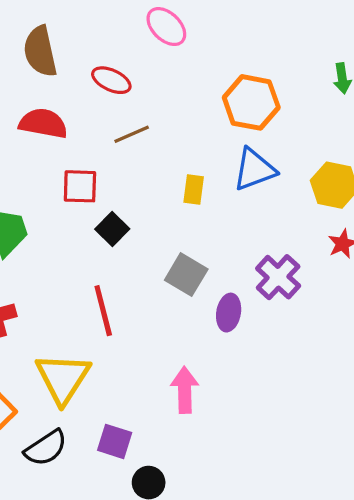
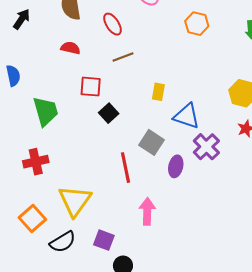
red ellipse: (111, 80) -> (112, 24), turned 30
orange hexagon: (251, 102) -> (197, 24), moved, size x0.7
red semicircle: (43, 123) -> (71, 48), size x0.7
blue triangle: (254, 169) -> (187, 116), moved, turned 36
red line: (103, 311) -> (126, 168), moved

